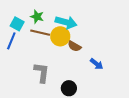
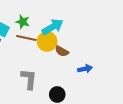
cyan arrow: (66, 22) -> (53, 27), turned -45
blue arrow: (97, 64) -> (85, 69), turned -48

